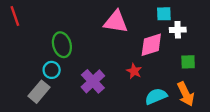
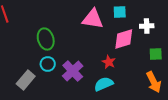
cyan square: (164, 14) -> (120, 12), moved
cyan circle: (52, 70) -> (48, 64), moved
cyan semicircle: (156, 96) -> (104, 84), moved

